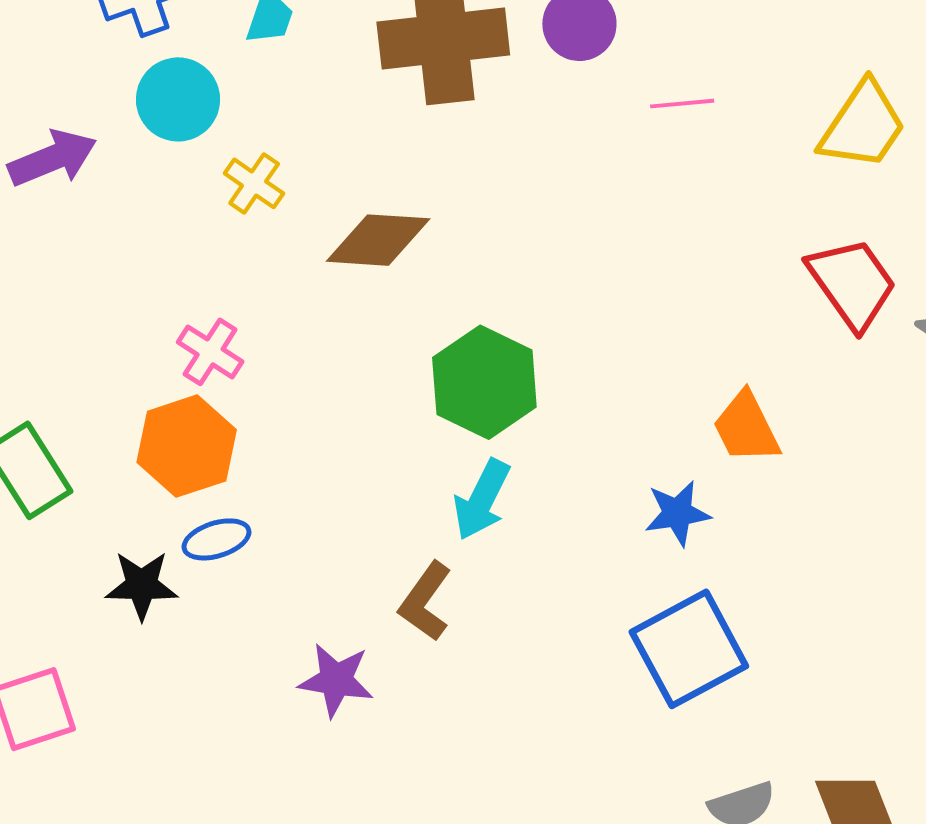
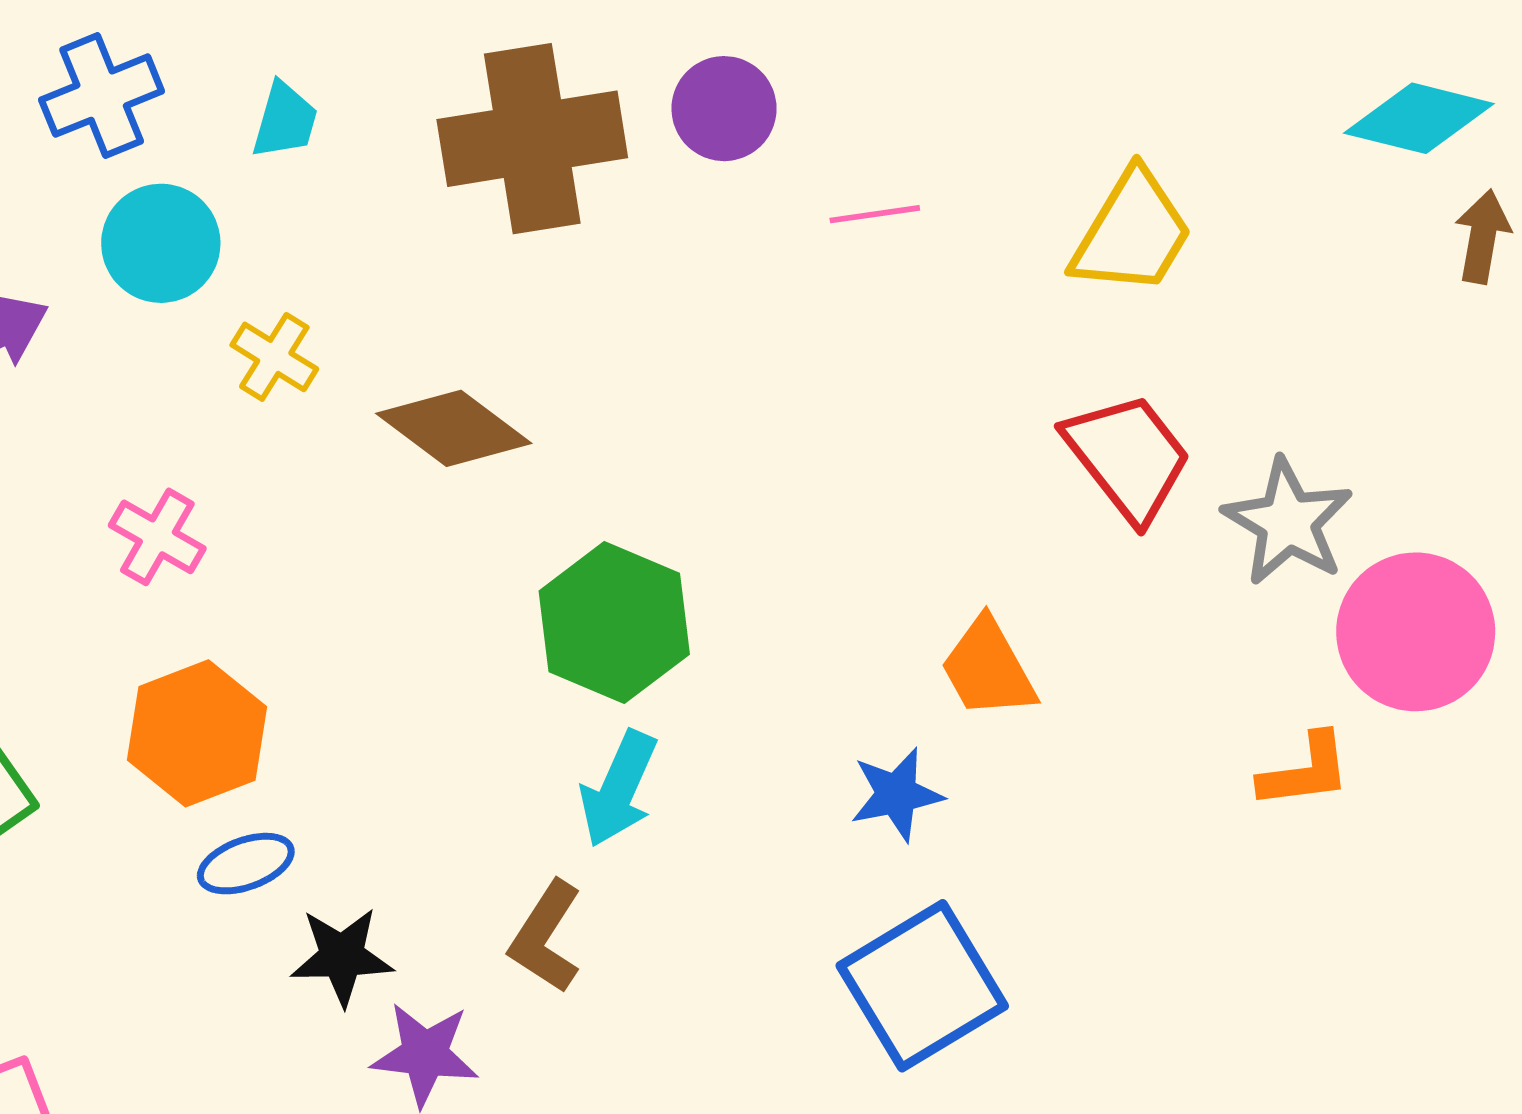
brown diamond: (378, 240) -> (454, 428), turned 36
pink cross: (210, 352) -> (157, 537), moved
black star: (142, 585) -> (342, 956), moved

